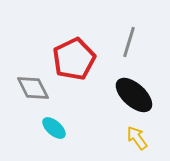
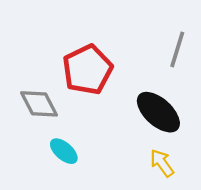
gray line: (129, 42) -> (177, 49), moved

